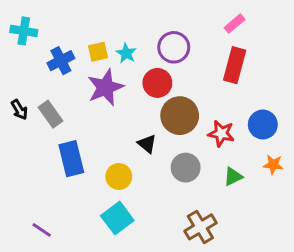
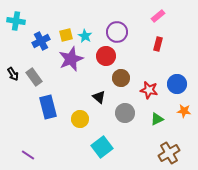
red rectangle: (235, 65) -> (158, 44), size x0.6
brown circle: (180, 116) -> (121, 78), size x0.7
cyan square: (117, 218) -> (102, 147), moved
brown cross: (200, 227) -> (169, 153), moved

